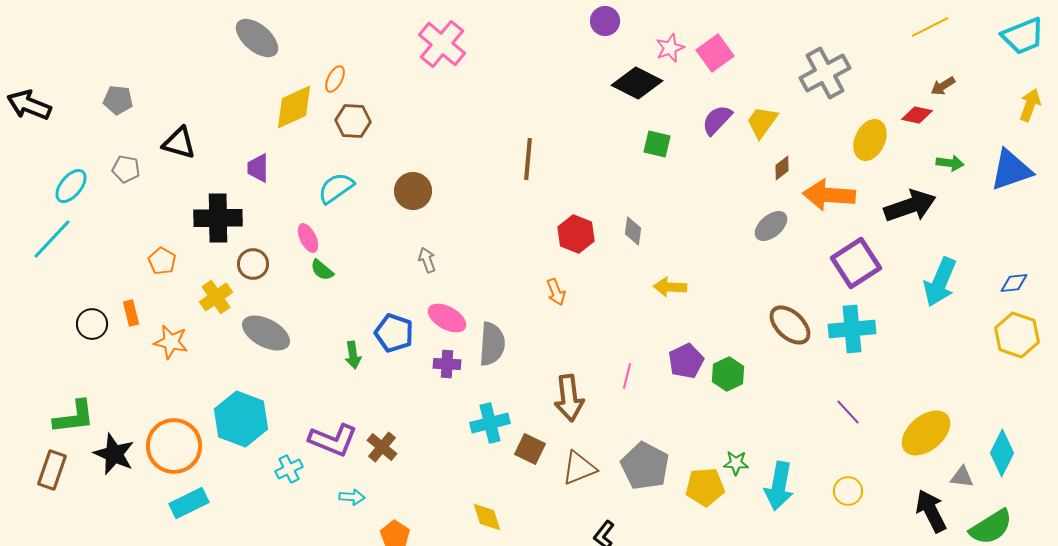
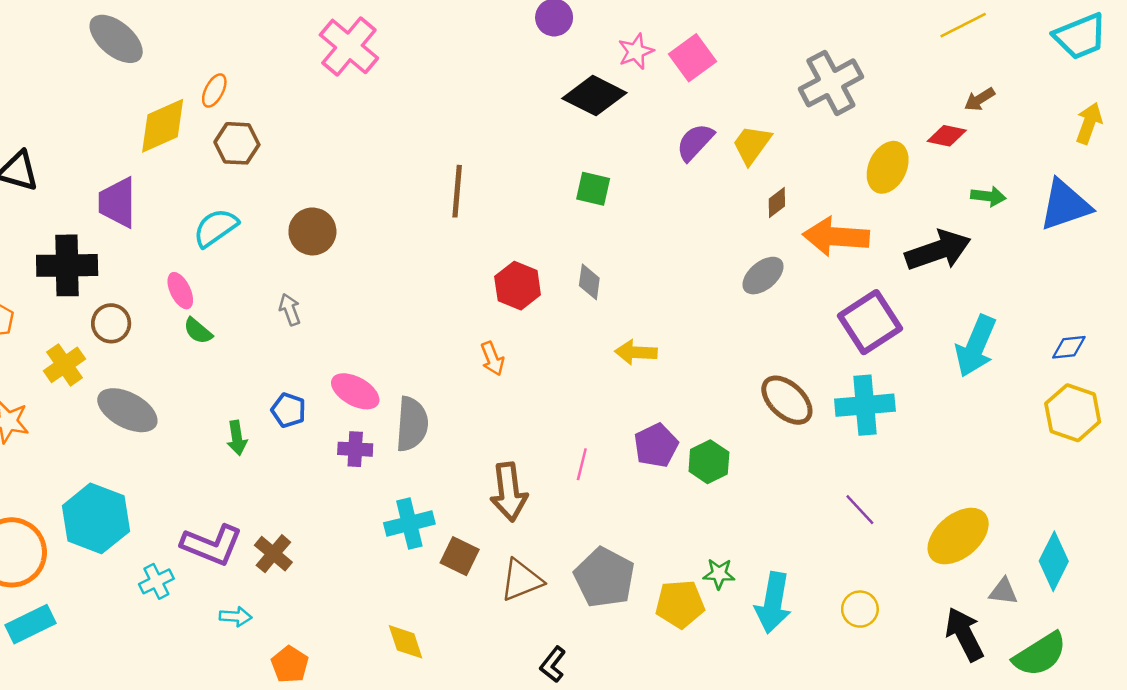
green square: (657, 144) -> (593, 189), moved
purple trapezoid: (258, 168) -> (117, 203), size x1.4
gray arrow: (427, 260) -> (290, 310), moved
blue pentagon: (394, 333) -> (289, 410), size x0.7

